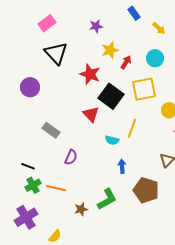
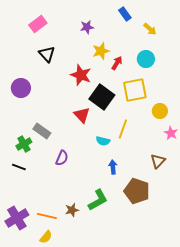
black triangle: (56, 53) -> (47, 54), size x0.7
green cross: (33, 185) -> (24, 144), moved
orange line: (56, 188) -> (47, 216), moved

